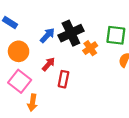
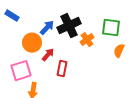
orange circle: (19, 51) -> (32, 43), moved
pink square: (20, 81) -> (21, 71), turned 35

